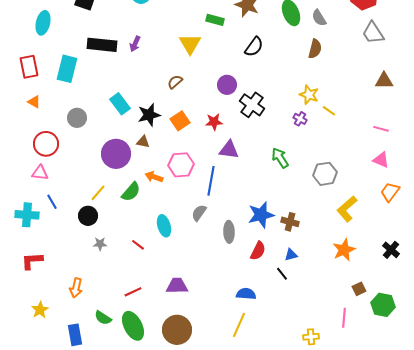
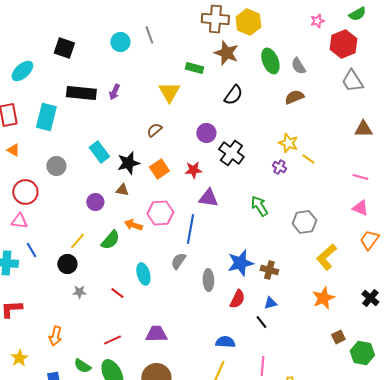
cyan ellipse: (43, 23) -> (22, 71), turned 35
brown semicircle: (315, 49) -> (294, 97), turned -126
purple circle: (116, 154) -> (95, 202), size x0.6
pink line: (344, 318) -> (262, 366), moved

